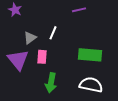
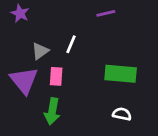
green arrow: (51, 83) -> (52, 111), moved
white semicircle: (91, 85) -> (122, 114), size x0.6

